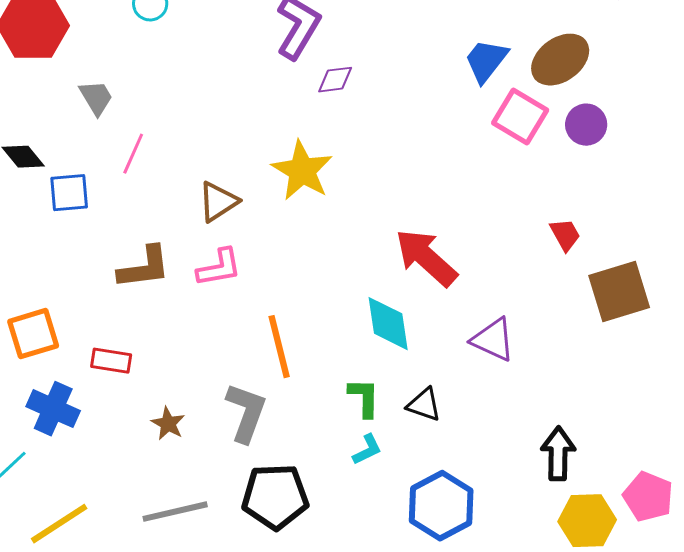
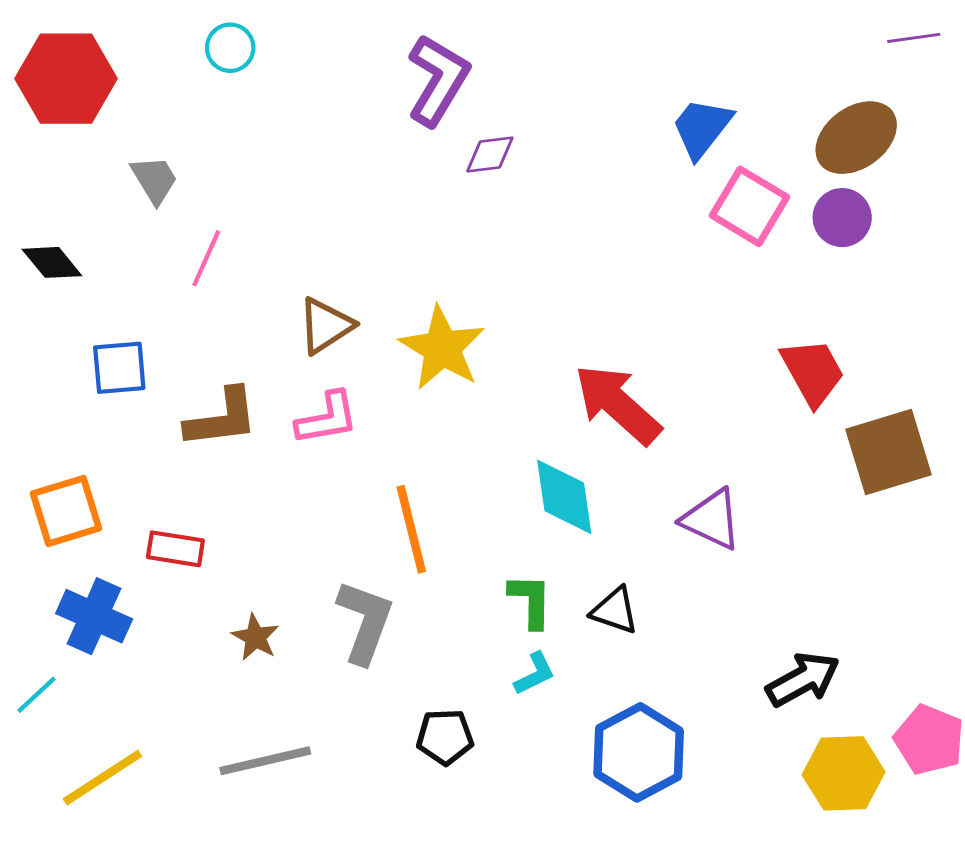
brown ellipse: (560, 60) -> (856, 138), moved
yellow star: (302, 171) -> (442, 348), moved
blue square: (69, 193) -> (119, 368), moved
red trapezoid: (565, 235) -> (813, 372), size x1.5
black arrow: (558, 454) -> (803, 679), turned 60
black pentagon: (275, 497) -> (445, 737), moved, size x0.6

